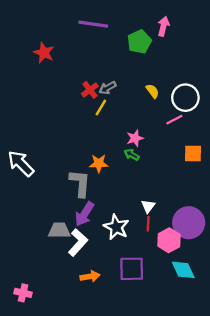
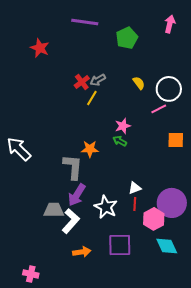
pink arrow: (163, 26) -> (170, 24), moved
white triangle: (148, 206) -> (135, 188), turned 32
pink cross: (23, 293) -> (31, 274), moved

